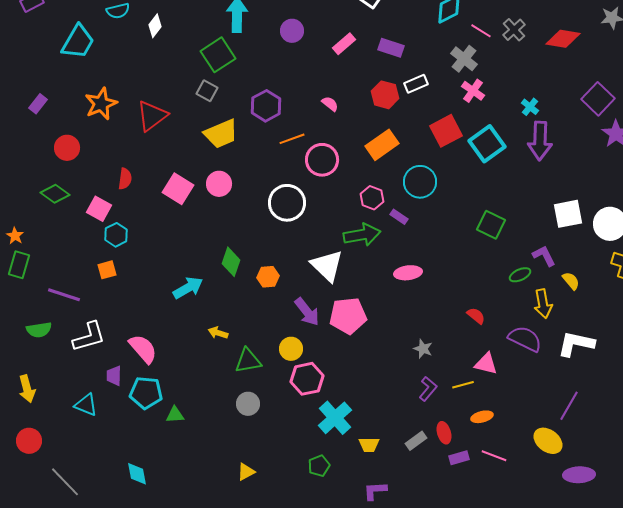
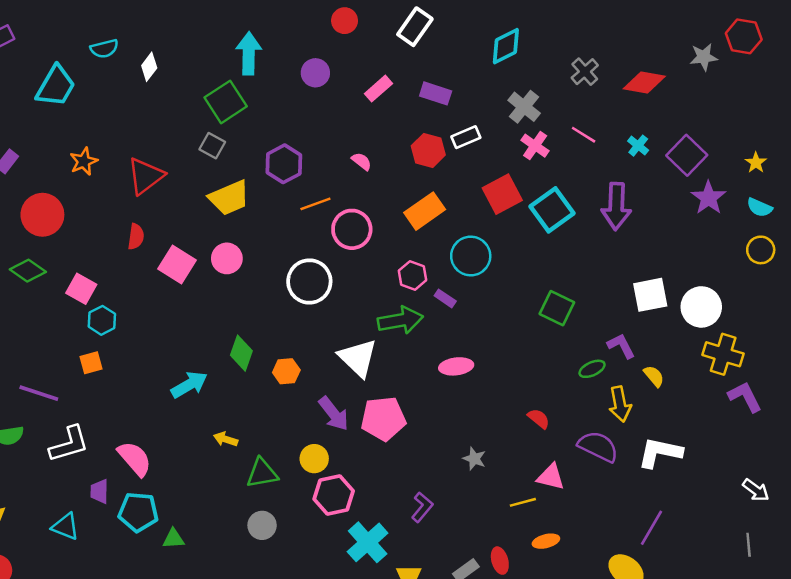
pink line: (481, 31) -> (584, 135), moved
orange star: (101, 104) -> (84, 161), size x0.7
cyan cross: (530, 107) -> (638, 146), moved
red circle: (67, 148) -> (42, 215), size x1.4
red semicircle: (125, 179) -> (136, 237), moved
purple L-shape: (428, 389) -> (422, 507), moved

